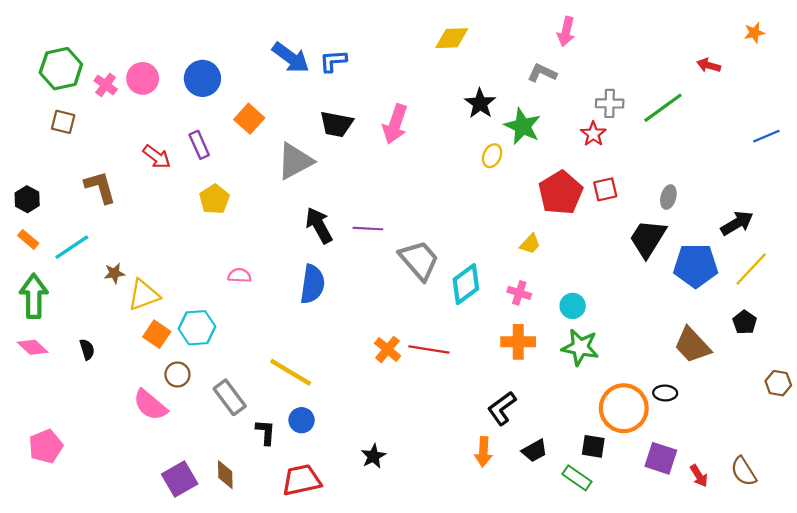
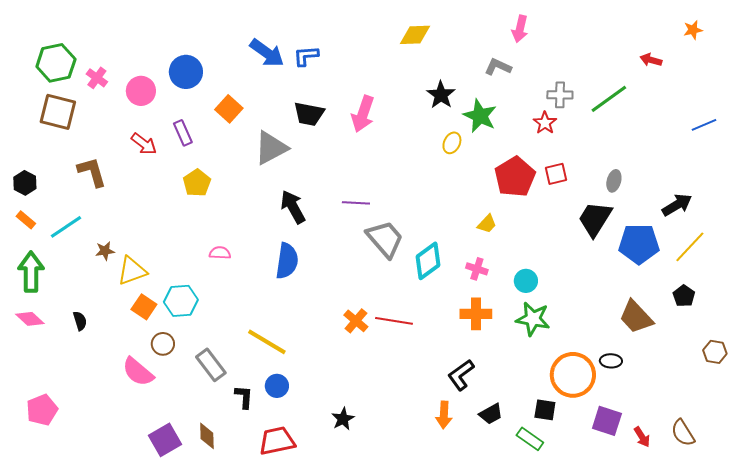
pink circle: (143, 78) -> (141, 91), moved
brown square: (63, 122) -> (58, 112), size x1.6
purple line: (368, 229) -> (356, 203), moved

